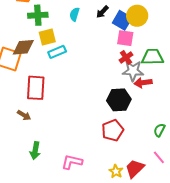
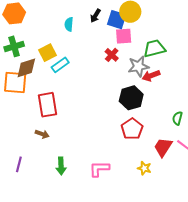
green cross: (38, 15) -> (14, 46), moved
red cross: (126, 57) -> (112, 55), moved
red trapezoid: (135, 168) -> (163, 147), moved

